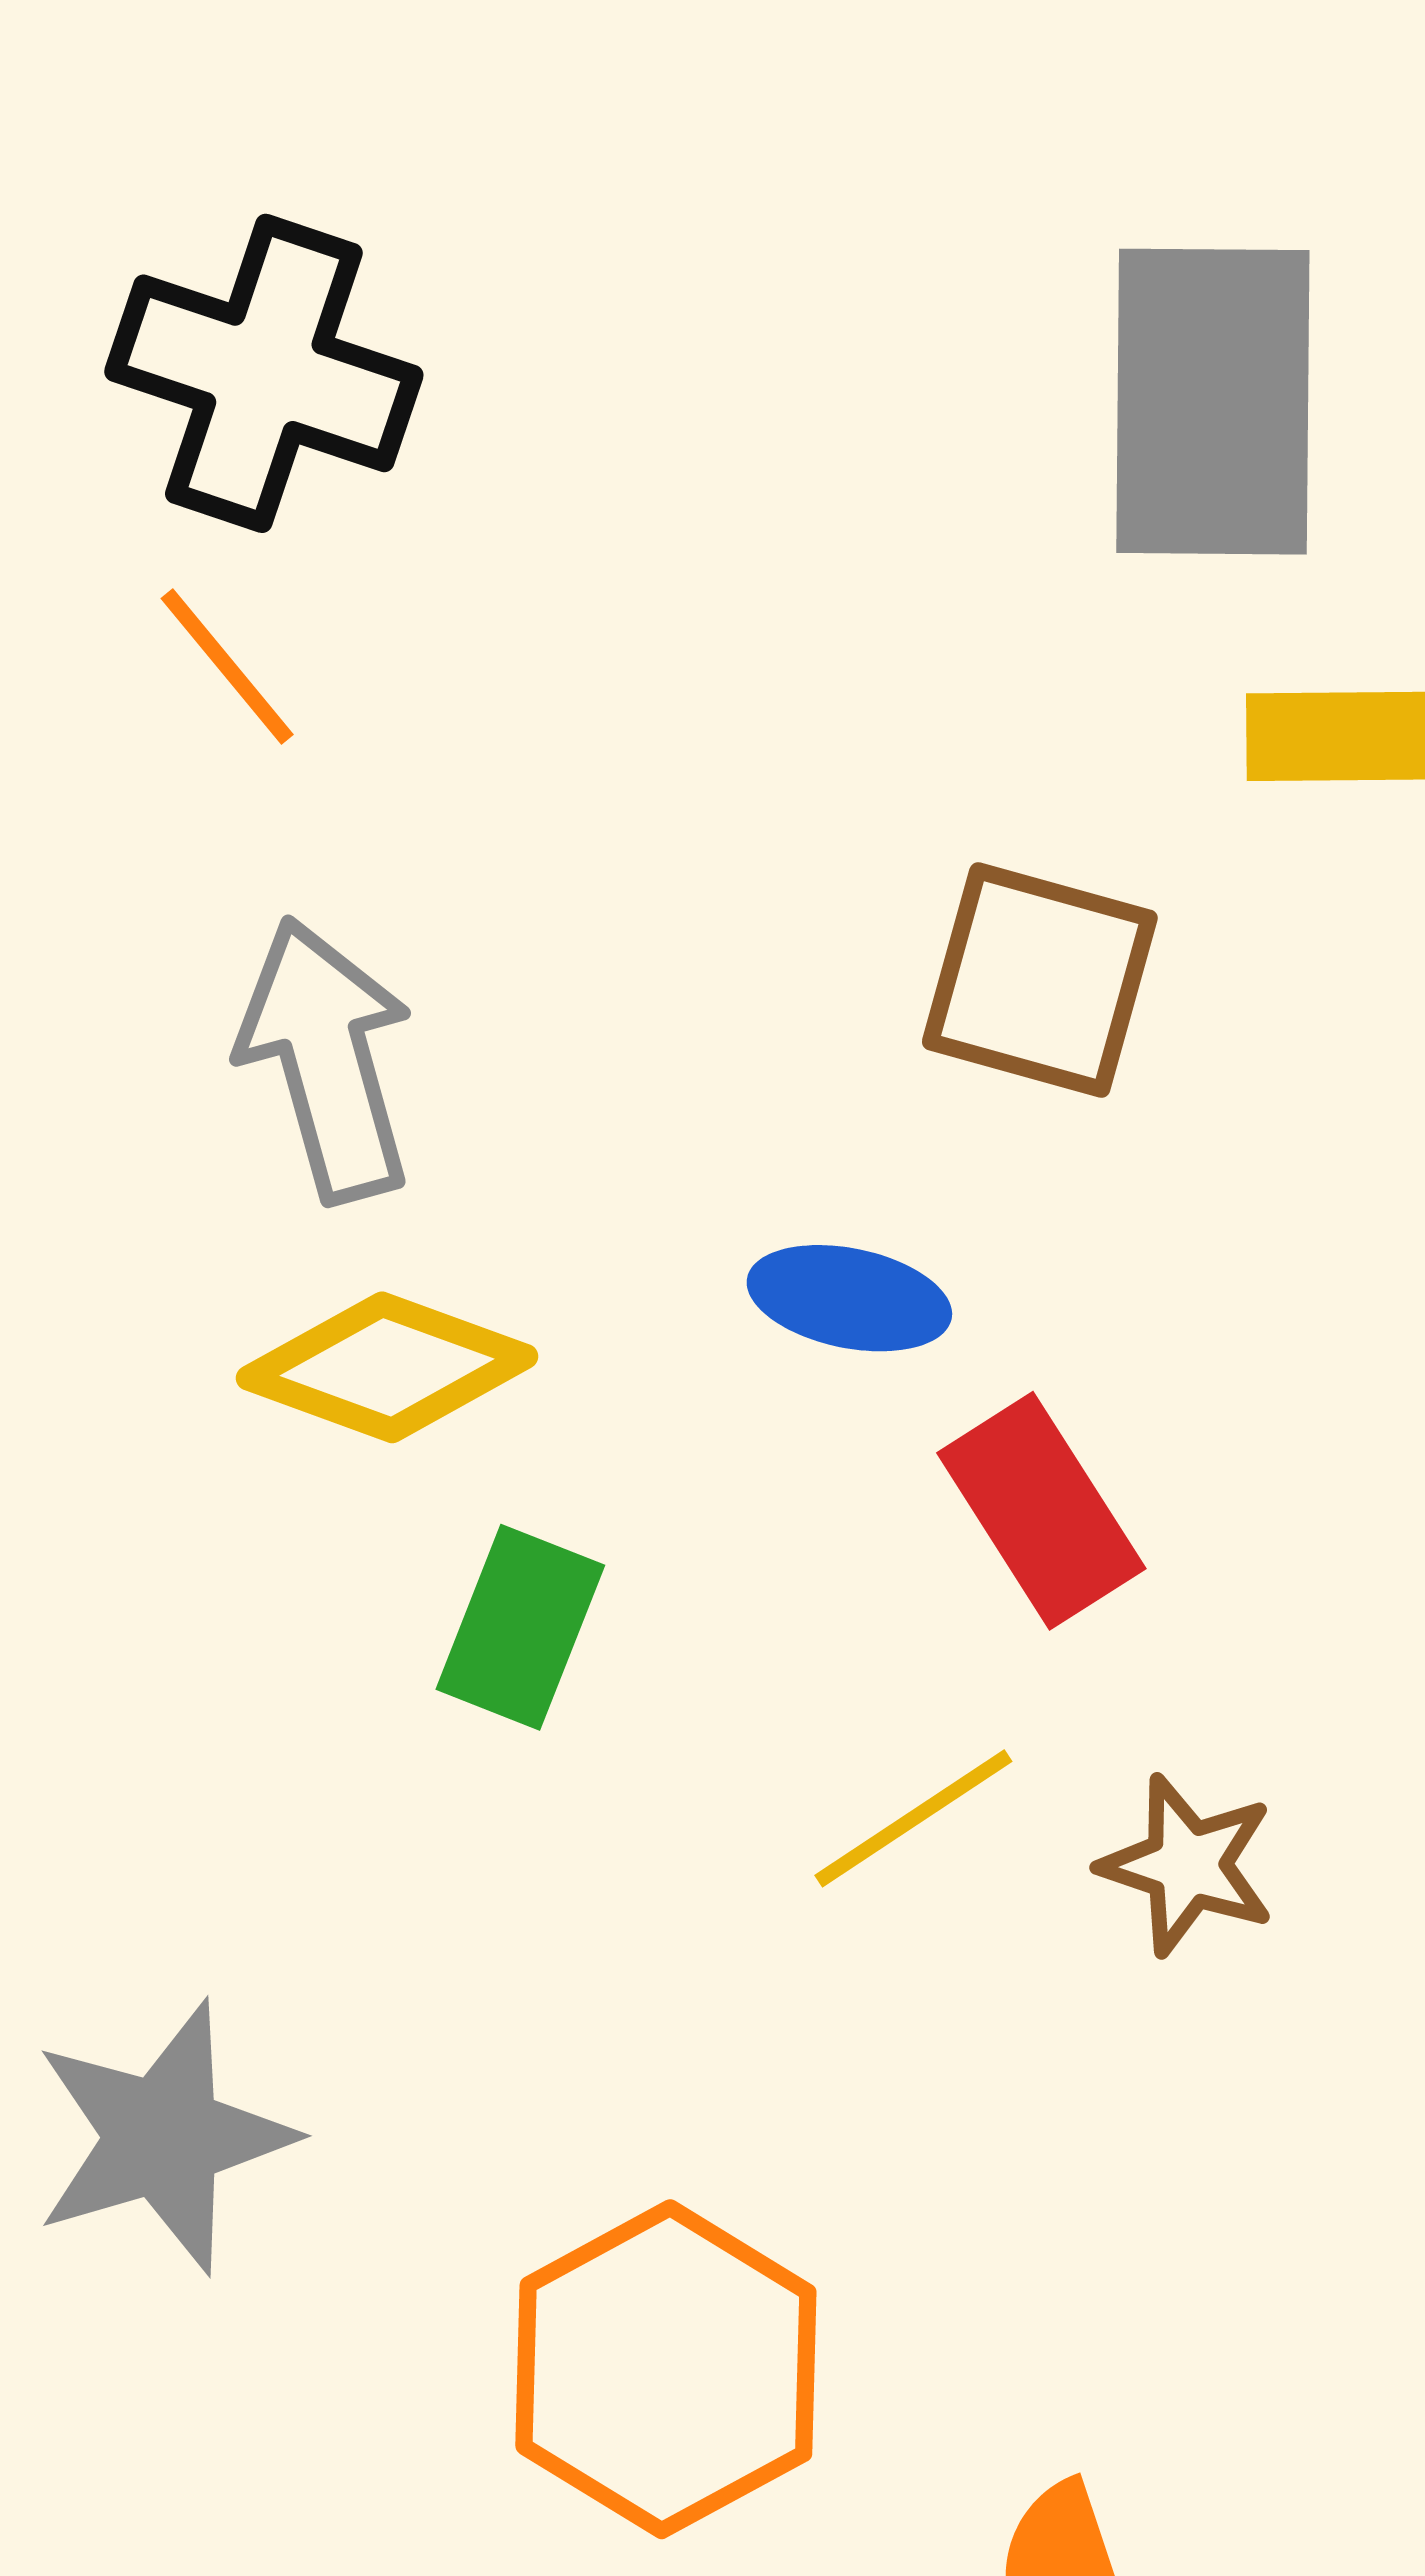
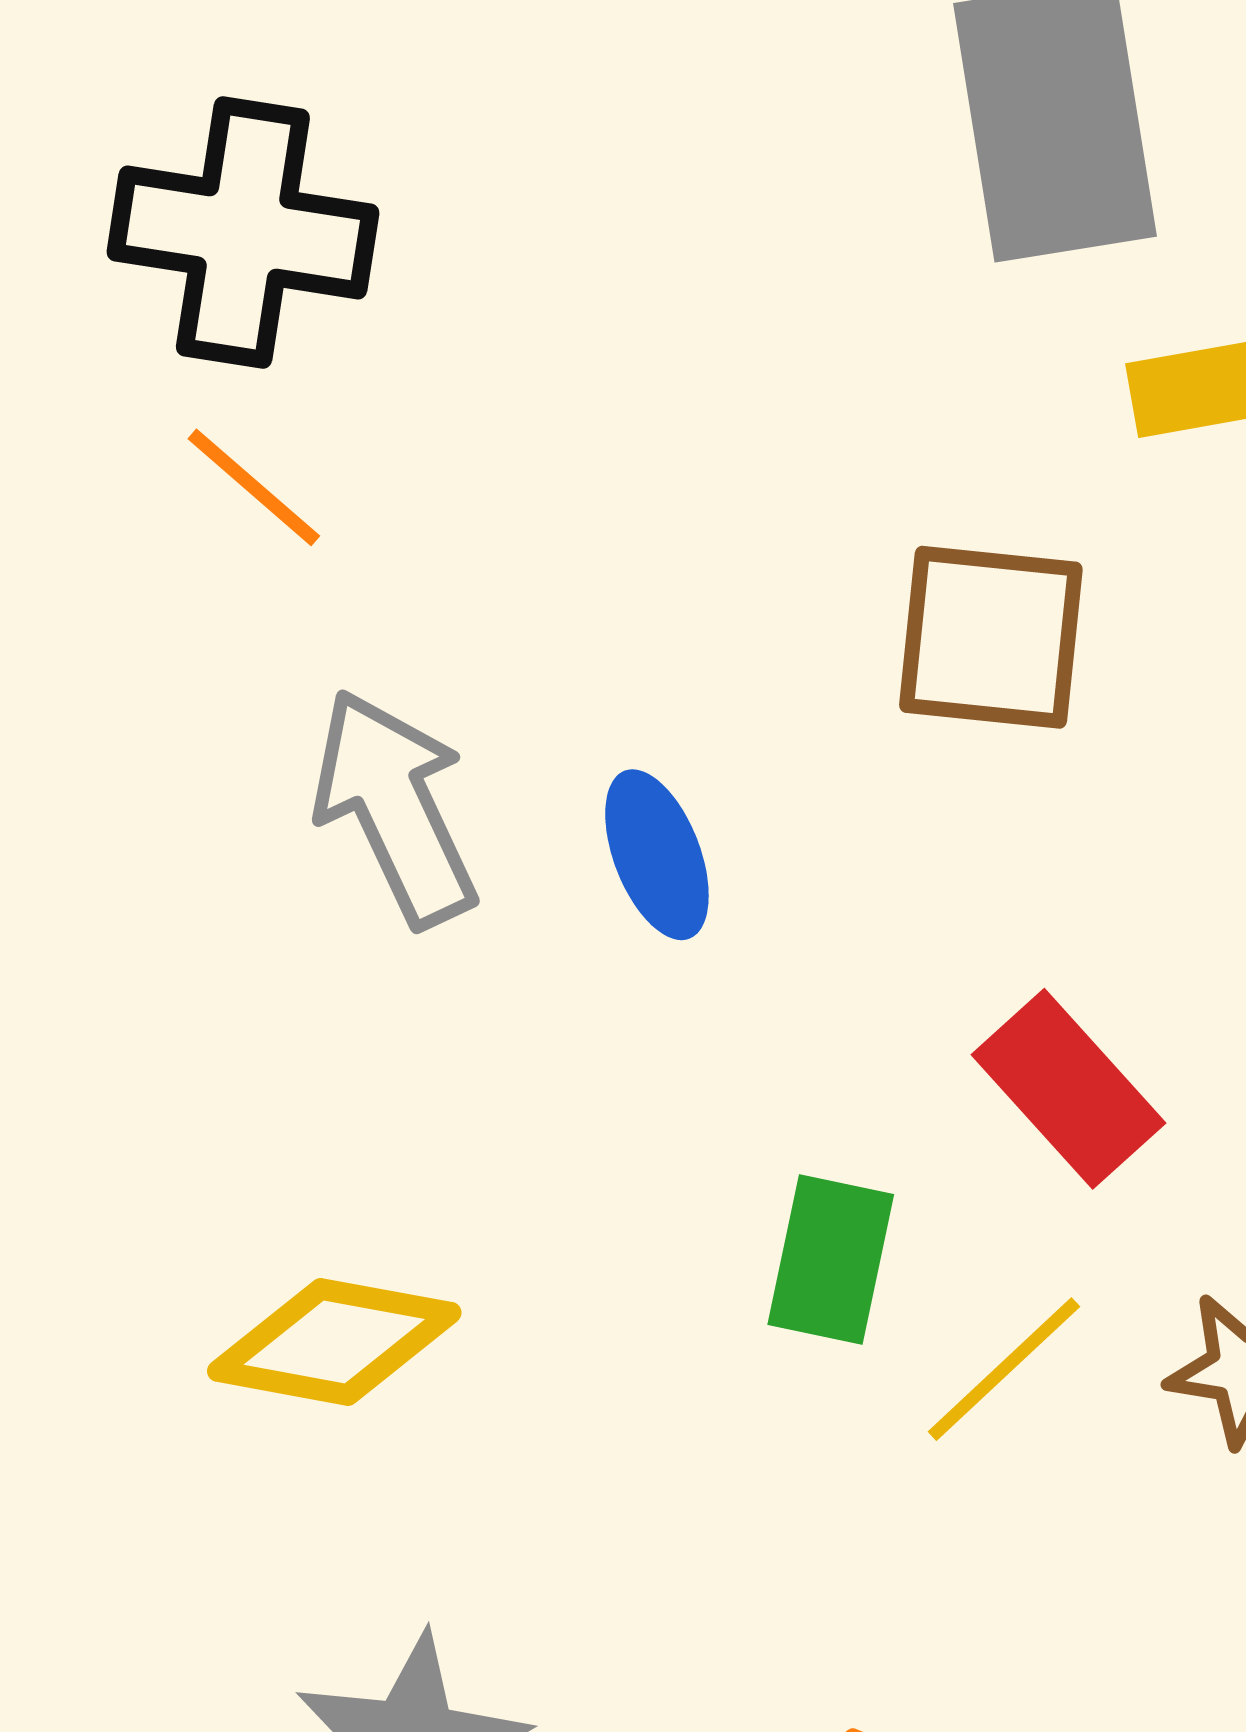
blue ellipse: (849, 1298) -> (657, 855), moved, turned 67
yellow diamond: (387, 1367) -> (334, 1342), moved
green rectangle: (520, 1627) -> (831, 1259), moved

